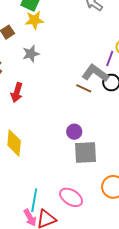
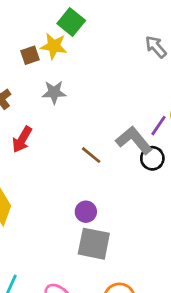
yellow star: (34, 20) -> (54, 46), moved
brown line: (84, 88) -> (91, 155), moved

